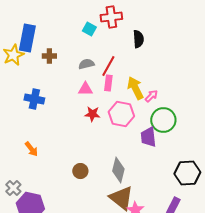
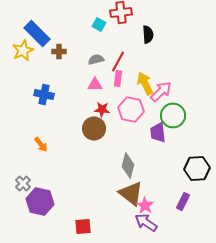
blue rectangle: (27, 38) -> (37, 34), turned -56
pink arrow: (151, 96) -> (161, 92), size x1.6
brown circle: (80, 171) -> (94, 128), moved, size x1.5

